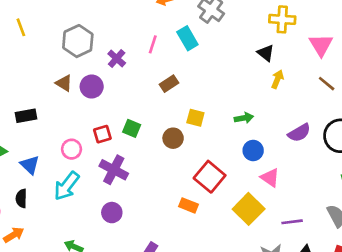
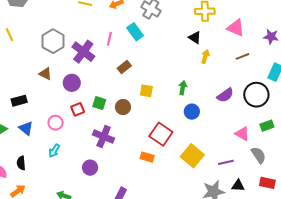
pink triangle: (321, 45) -> (236, 28), turned -30
purple cross: (117, 58) -> (83, 52), size x1.6
brown line: (327, 84) -> (242, 56), turned -56
purple circle: (92, 87) -> (72, 83), moved
green arrow: (244, 118) -> (183, 88), turned -64
brown circle: (173, 138) -> (123, 107), moved
blue triangle: (30, 165) -> (26, 128), moved
purple cross: (114, 170) -> (104, 137), moved
pink triangle: (270, 178) -> (242, 134), moved
cyan arrow: (67, 186) -> (54, 151), size x0.6

